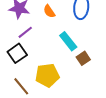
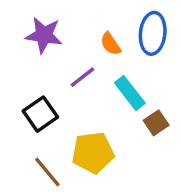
orange semicircle: (49, 11) -> (111, 44), moved
purple line: (25, 32) -> (82, 77), moved

